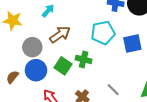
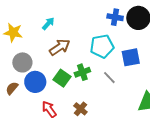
gray circle: (32, 47) -> (22, 62), moved
green cross: (84, 59) -> (82, 72), turned -35
gray line: (113, 90) -> (109, 78), moved

